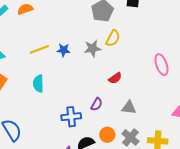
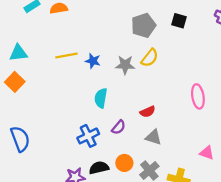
red semicircle: (115, 78) -> (148, 112), moved
cyan semicircle: (38, 83) -> (101, 98), moved
blue cross: (71, 117) -> (88, 136), turned -30

